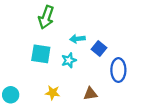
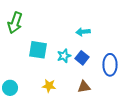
green arrow: (46, 17) -> (15, 23), moved
cyan arrow: (77, 39) -> (83, 32), moved
blue square: (99, 48) -> (82, 58), moved

